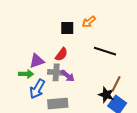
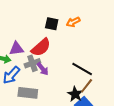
black line: (105, 51) -> (82, 69), moved
red semicircle: (61, 54) -> (41, 47), size x1.5
gray cross: (56, 72) -> (32, 63), turned -35

